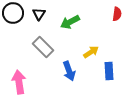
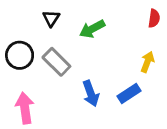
black circle: (13, 13) -> (20, 55), moved
yellow arrow: (91, 52) -> (147, 62), moved, turned -35
blue rectangle: (109, 71) -> (129, 94), moved, turned 60

